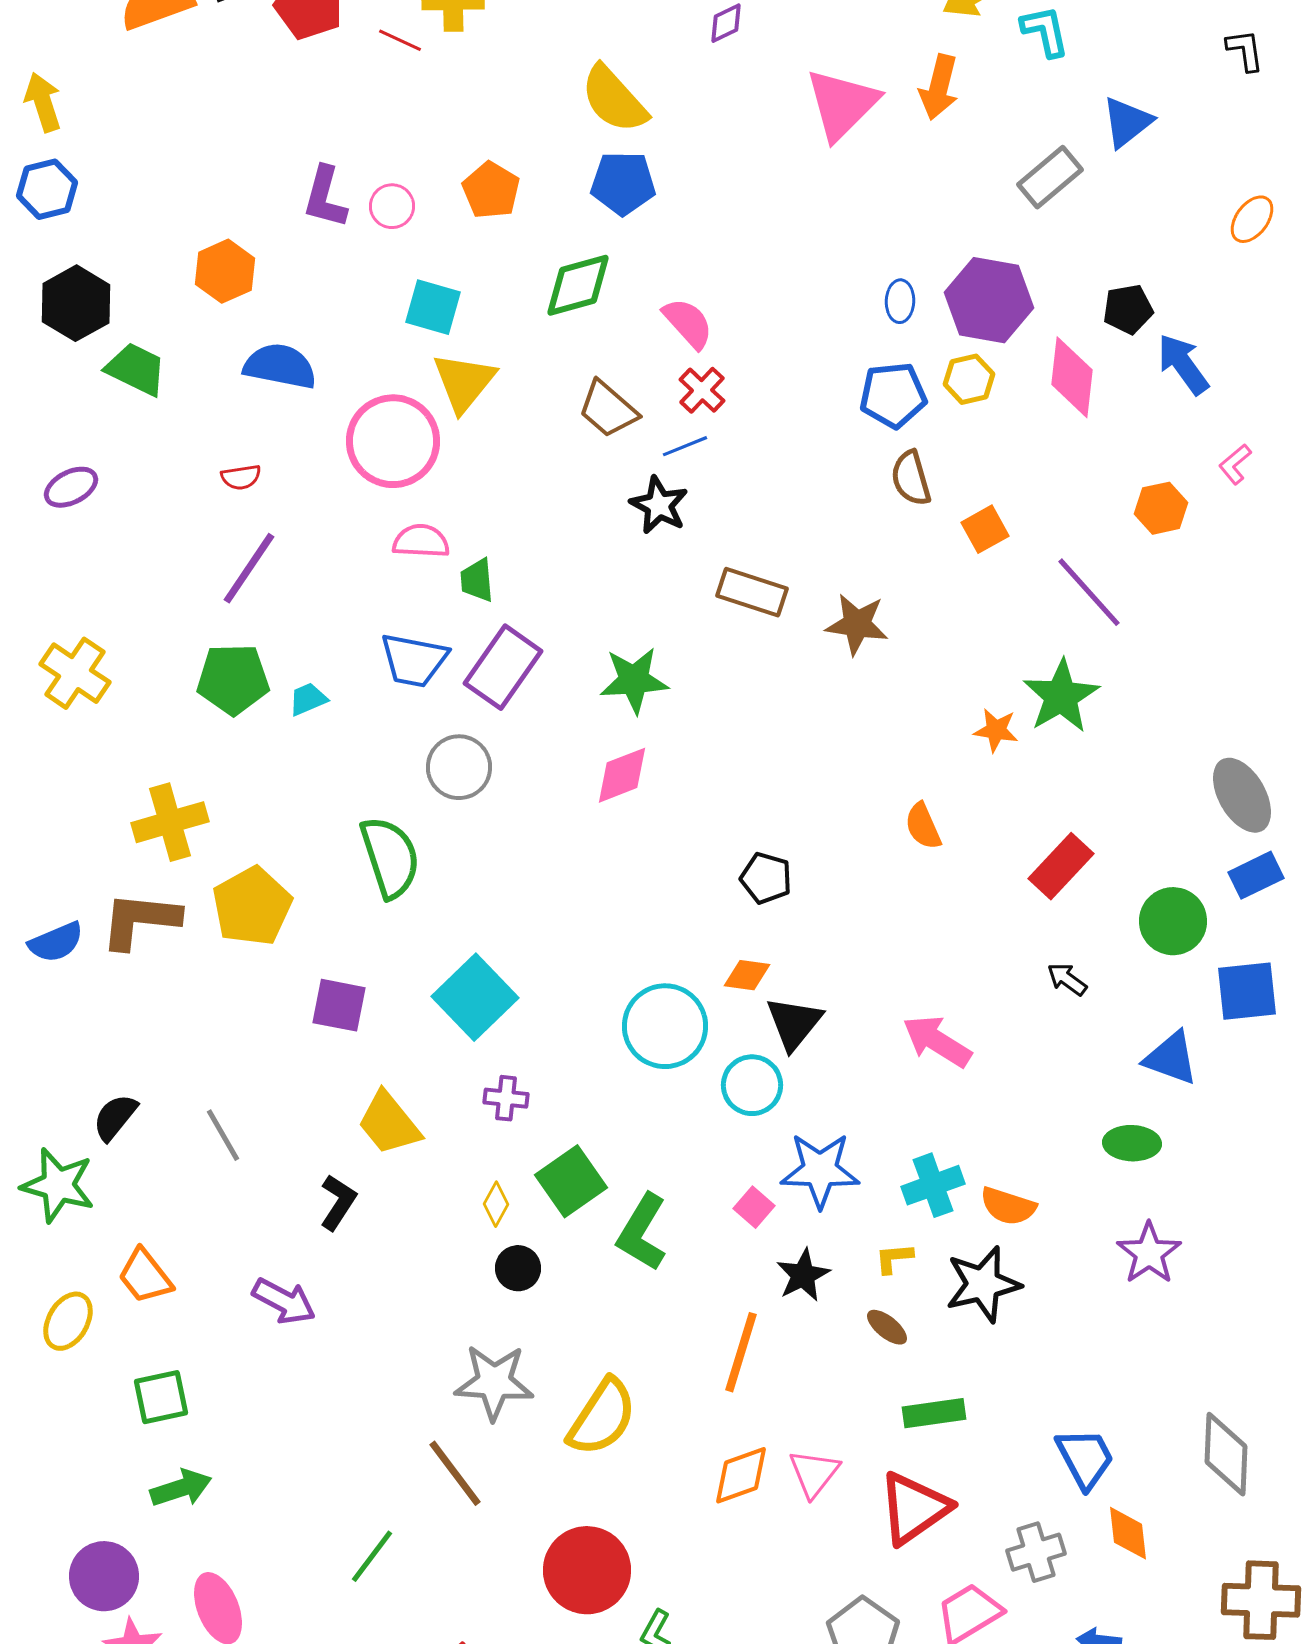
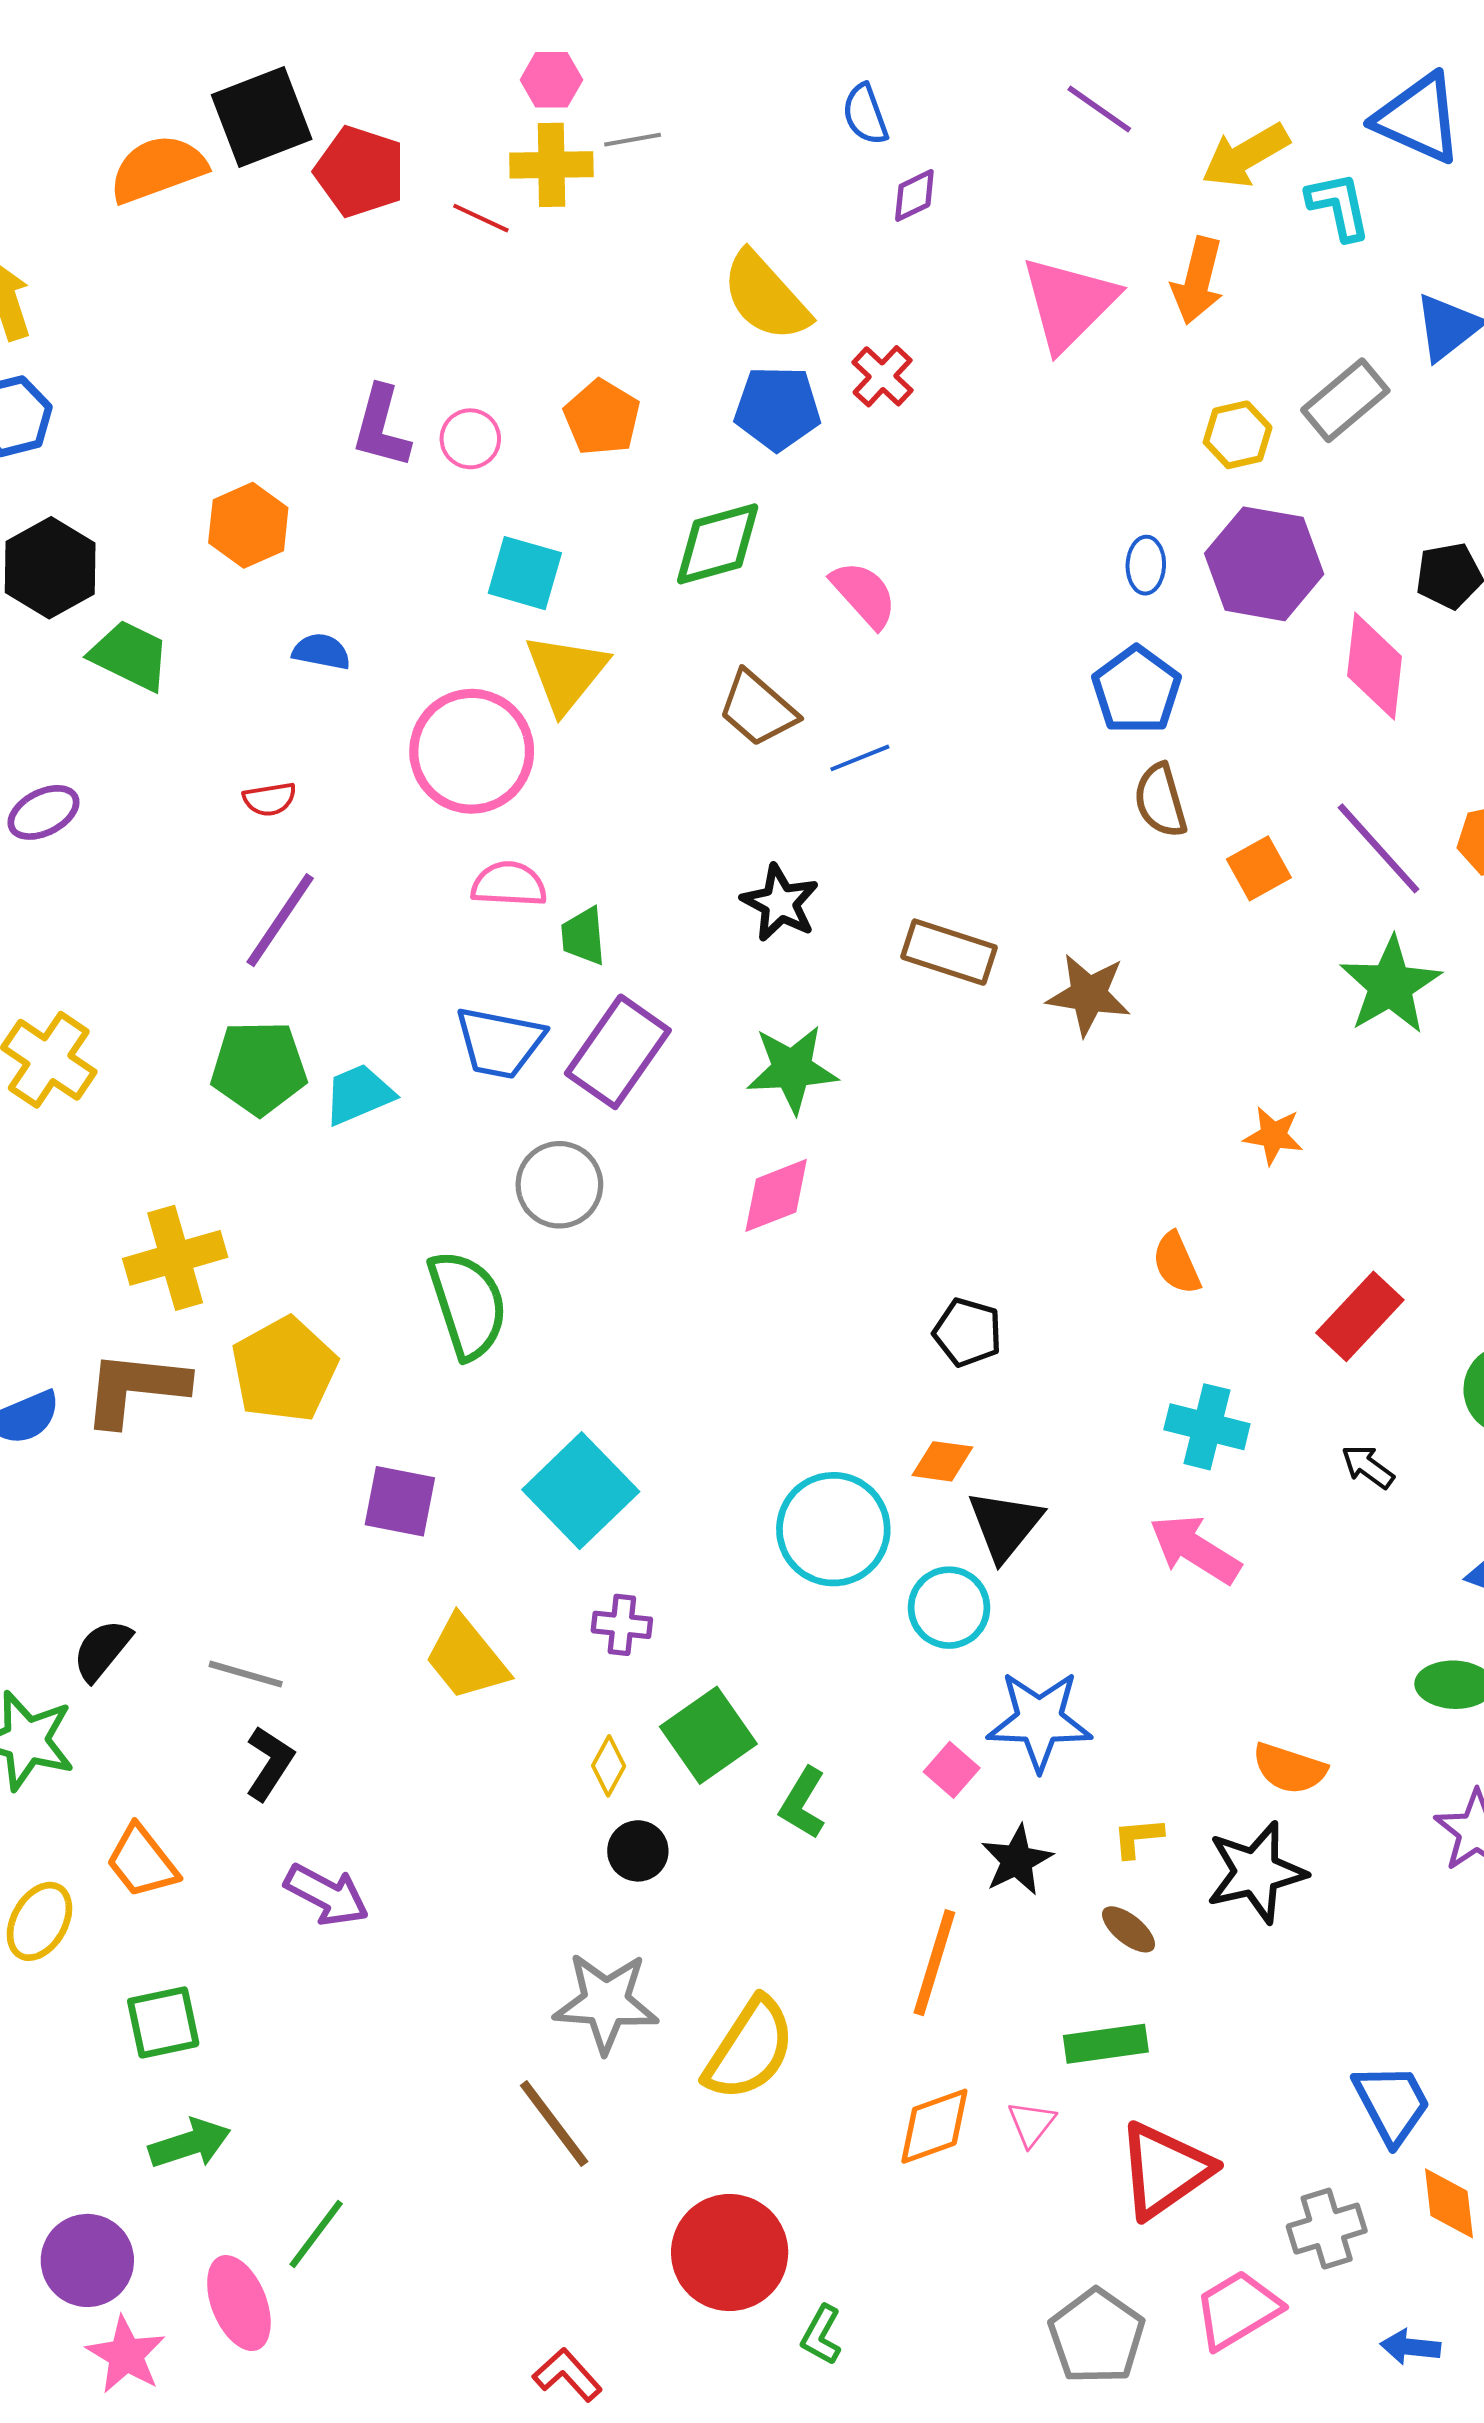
blue semicircle: (280, 366) -> (321, 652), size x0.6
yellow hexagon: (969, 379) -> (1238, 435), moved
red cross: (702, 390) -> (883, 376), moved
blue pentagon: (893, 395) -> (1136, 690), turned -30
black star: (659, 505) -> (780, 903), moved
purple line: (1089, 592) -> (1379, 848), moved
green star: (1061, 696) -> (1390, 985), moved
cyan trapezoid: (308, 699) -> (359, 1094), size x1.4
gray line: (223, 1135) -> (246, 1674), turned -44
cyan cross: (933, 1185) -> (1207, 1427), moved, turned 34
black L-shape: (338, 1202) -> (270, 1763), moved
green L-shape: (642, 1232) -> (803, 1803), size x0.7
green rectangle: (934, 1413) -> (1106, 2044), moved
pink triangle: (814, 1473) -> (1031, 2124), size x0.7
green line: (372, 1556) -> (316, 2234), moved

